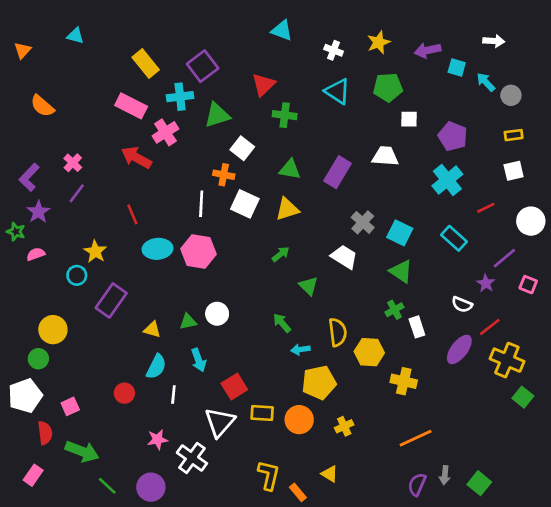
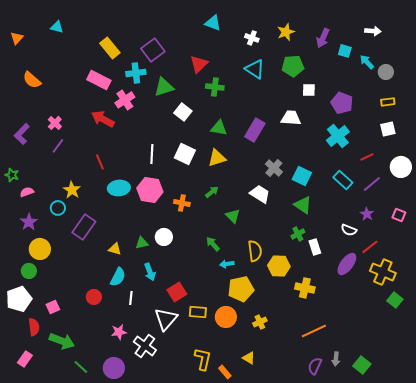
purple arrow: (428, 50) -> (323, 38), turned -54
orange cross: (224, 175) -> (182, 203), moved
purple star: (38, 212) -> (29, 222), moved
purple line: (504, 258) -> (372, 184), moved

